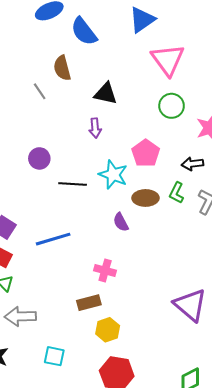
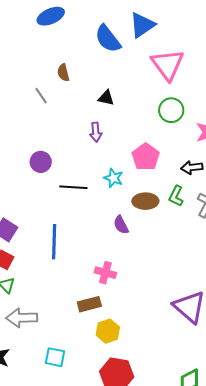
blue semicircle: (84, 31) -> (108, 39), moved
brown semicircle: (62, 68) -> (63, 73), size x0.7
black triangle: (106, 93) -> (106, 98), size x0.7
cyan star: (113, 175) -> (113, 178), size x0.7
blue line: (53, 239) -> (54, 242), turned -72

